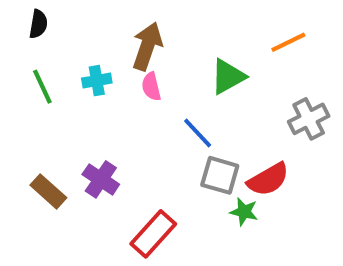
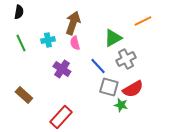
gray cross: (309, 119) -> (126, 59), moved
purple cross: (101, 179) -> (62, 69), moved
red rectangle: (153, 234) -> (61, 117), moved

